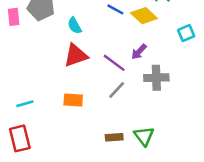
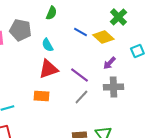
purple arrow: (139, 52) -> (109, 63), moved
orange rectangle: (73, 100) -> (41, 96), moved

